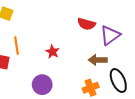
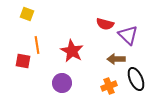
purple triangle: (110, 35) -> (128, 35), turned -40
red star: (52, 52) -> (72, 51), size x1.6

